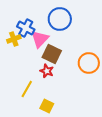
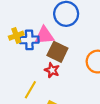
blue cross: (26, 28) -> (29, 40), moved, turned -30
pink triangle: (40, 39) -> (44, 36), turned 42

